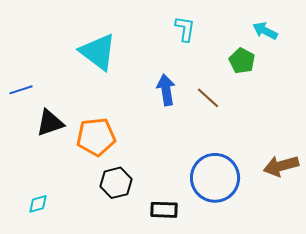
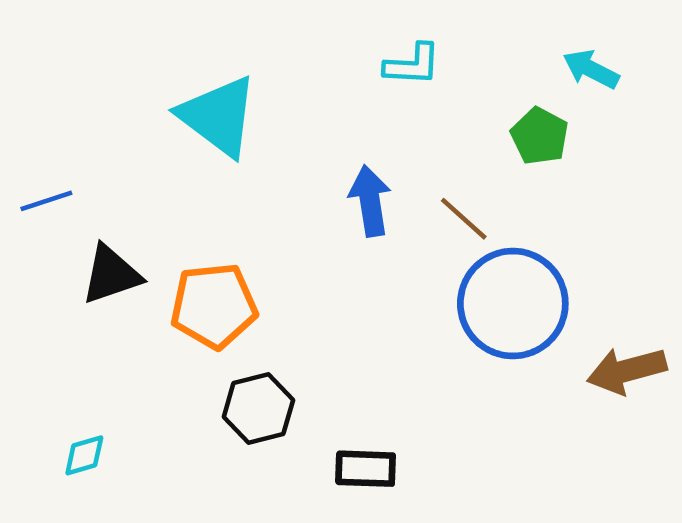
cyan L-shape: (185, 29) -> (412, 65), turned 84
blue circle: (215, 178) -> (513, 304), moved

